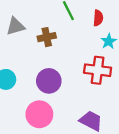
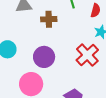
red cross: (98, 70) -> (87, 55), turned 30

